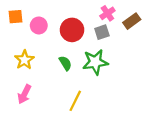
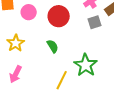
gray square: (102, 32) -> (95, 22), moved
green star: (95, 62) -> (86, 65), moved, turned -30

